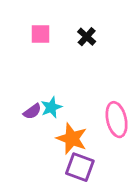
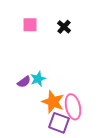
pink ellipse: (117, 120) -> (73, 107), moved

